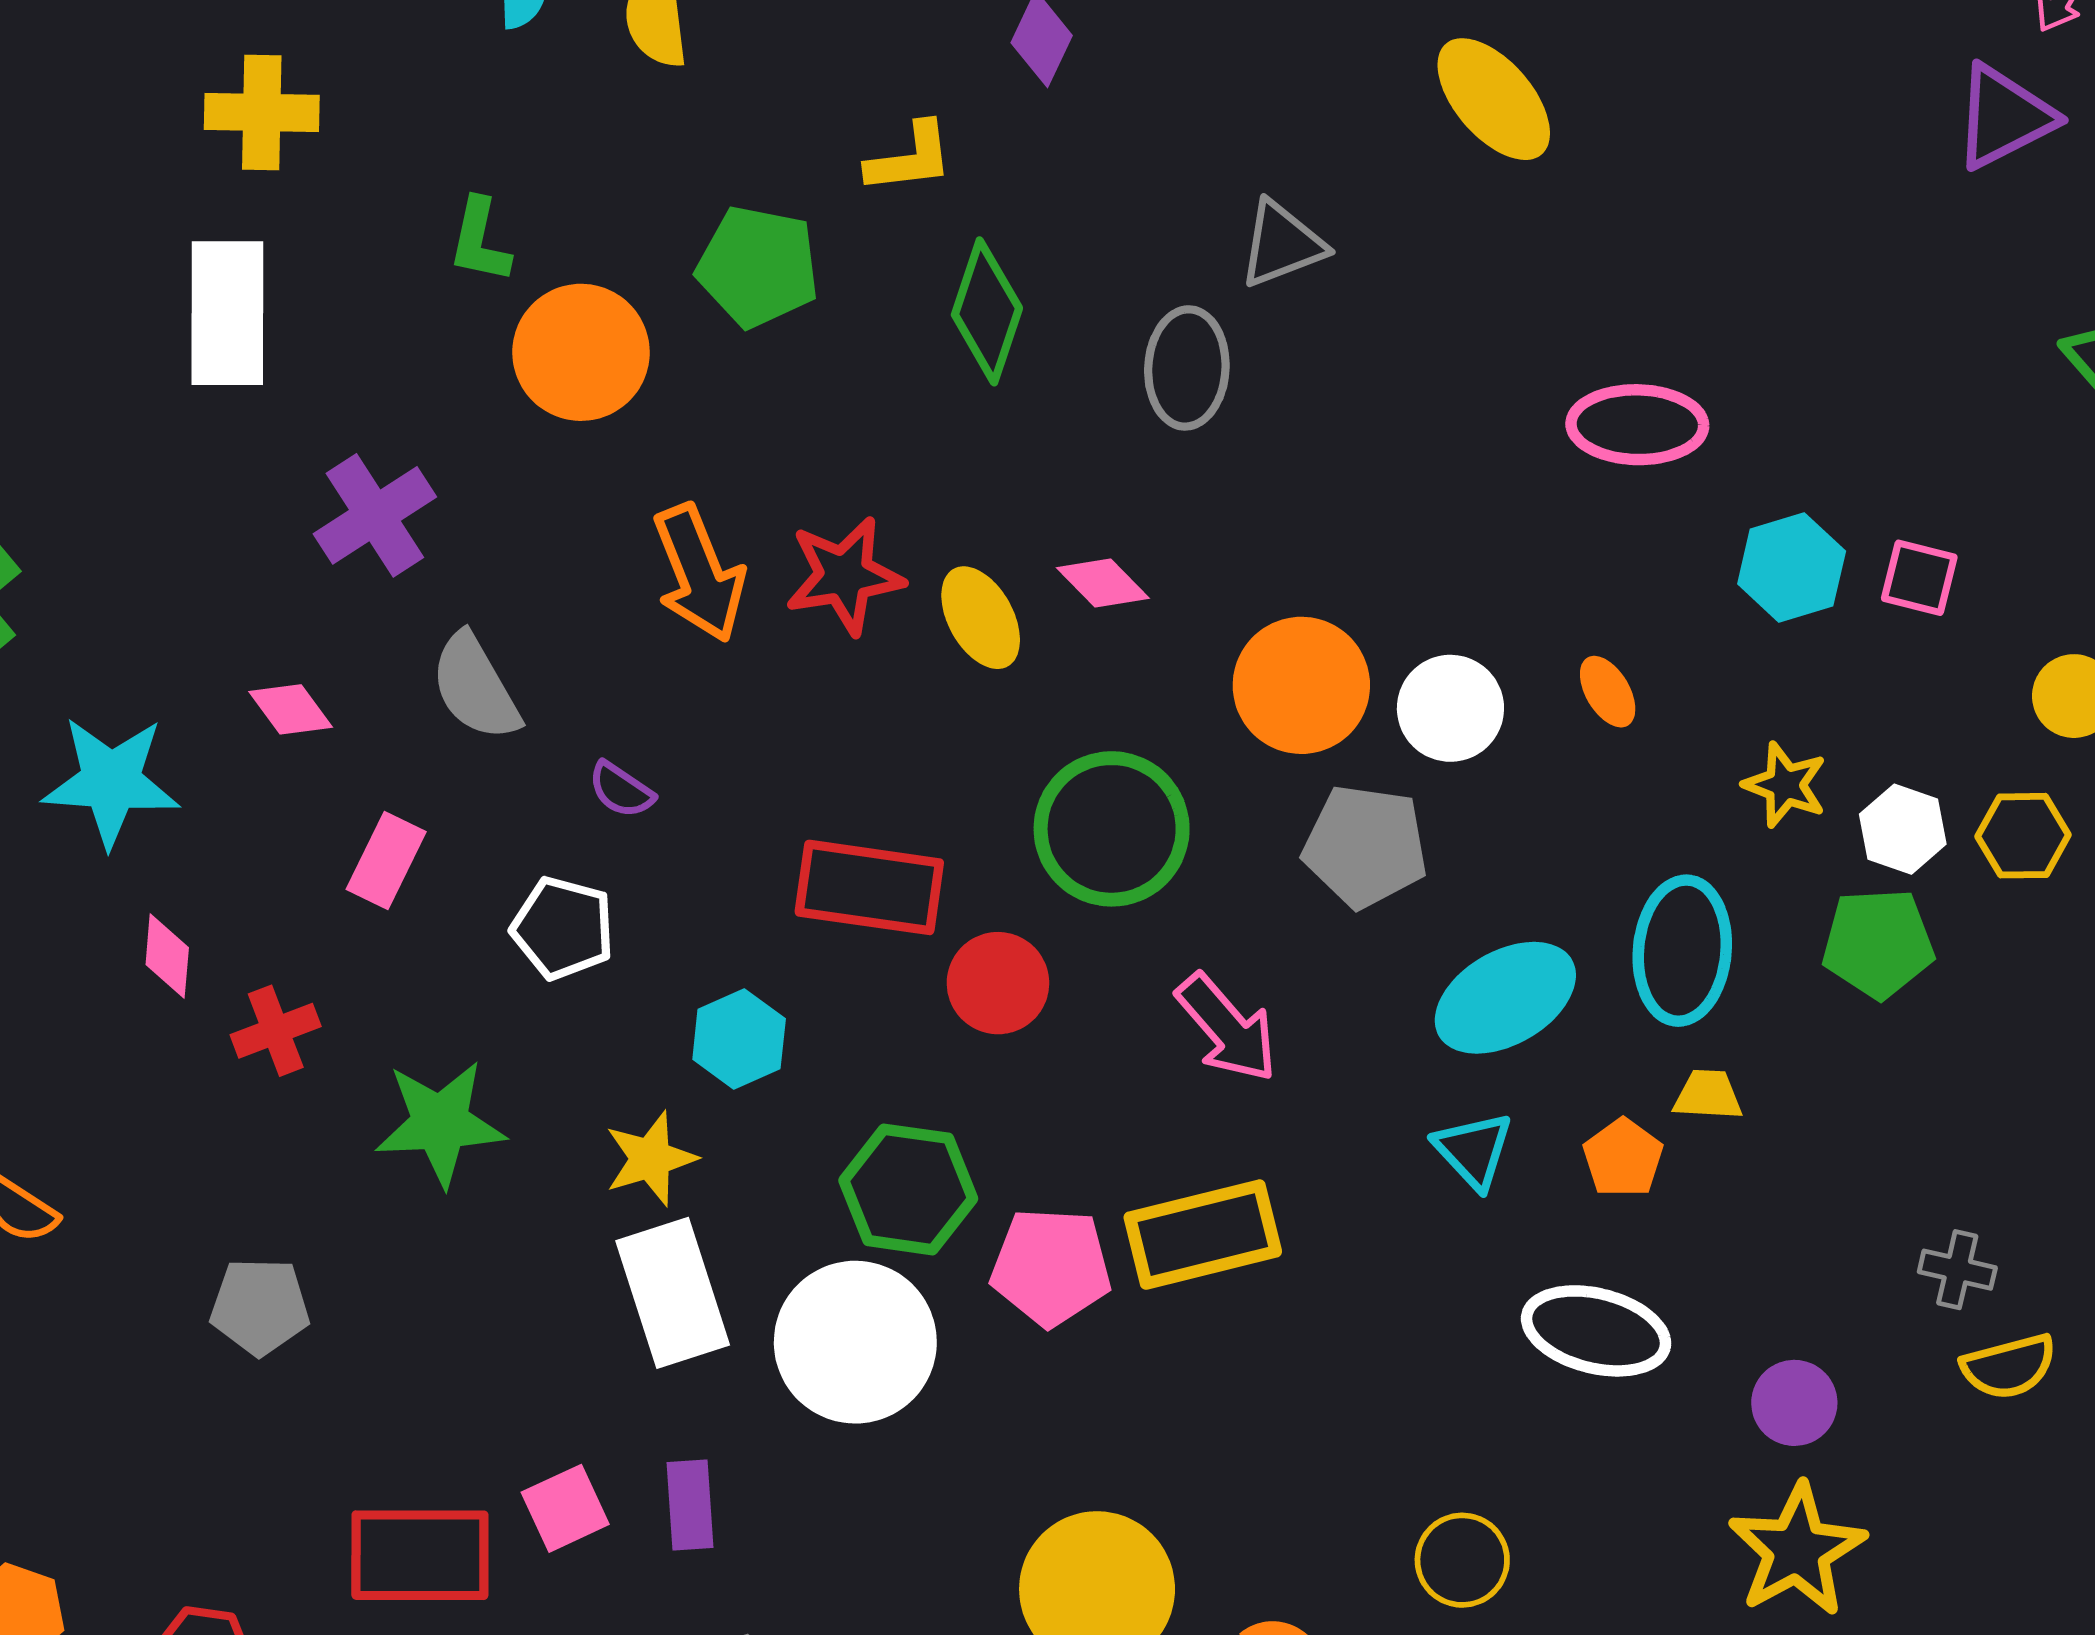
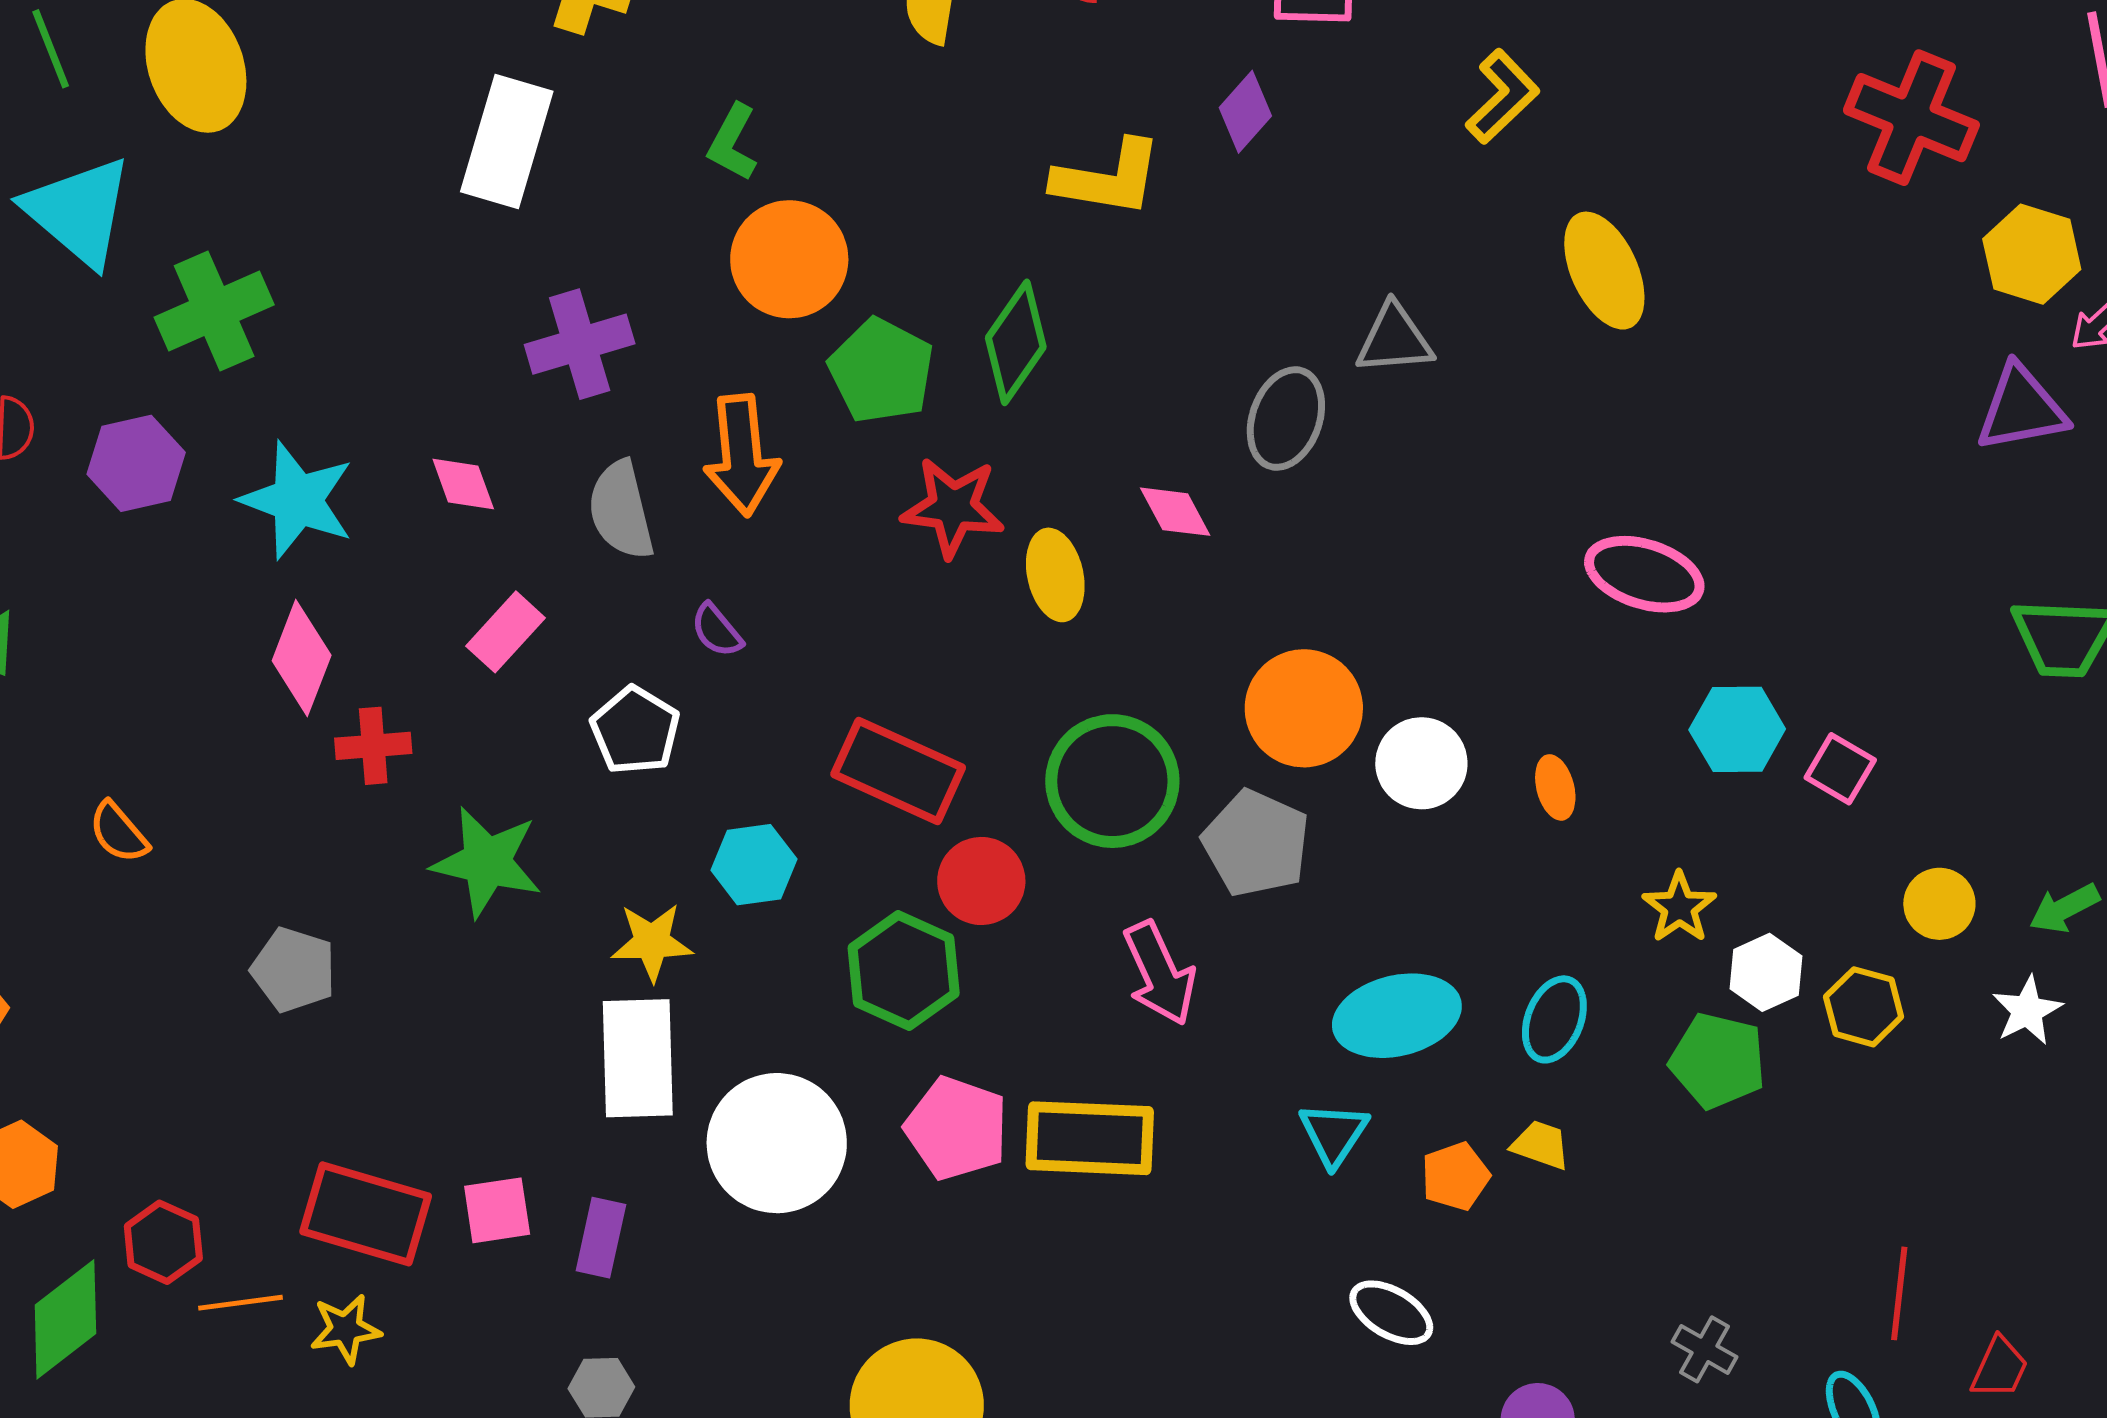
yellow L-shape: (910, 158) -> (1108, 178), size x1.4
green pentagon: (758, 267) -> (881, 371), moved
green diamond: (987, 311) -> (1016, 342), moved
orange arrow: (699, 573) -> (742, 455), moved
pink diamond: (1103, 583) -> (1175, 512), moved
gray pentagon: (1365, 846) -> (1256, 843), moved
cyan ellipse: (1682, 951) -> (1554, 1019), size x0.7
pink diamond: (167, 956) -> (302, 658), size x1.5
green hexagon: (908, 1189) -> (904, 970), moved
white ellipse: (1596, 1331) -> (1391, 1313), size x0.7

